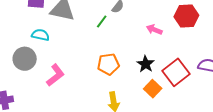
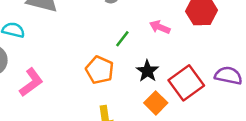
green line: (102, 22) -> (122, 39), moved
orange pentagon: (108, 64) -> (100, 70), turned 30

